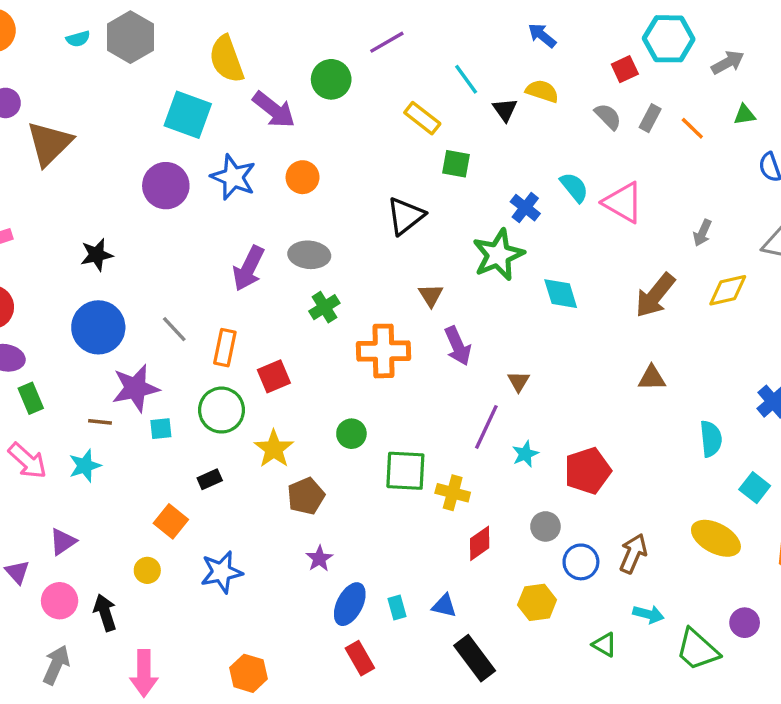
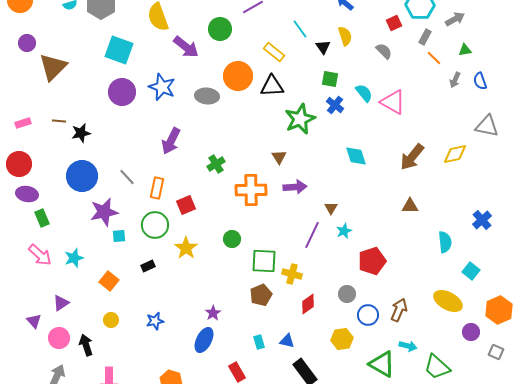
yellow semicircle: (542, 91) -> (345, 36), turned 54
cyan square: (188, 115) -> (119, 50), moved
gray rectangle: (650, 118) -> (425, 37), moved
green square: (456, 164) -> (330, 79), moved
orange circle: (303, 177) -> (238, 76), moved, size x1.5
black triangle: (405, 216) -> (272, 86), moved, turned 35
gray arrow: (702, 233) -> (455, 80), moved
gray ellipse: (309, 255) -> (207, 96), moved
green star: (498, 255) -> (300, 119), moved
purple arrow: (458, 346) -> (295, 187), turned -70
brown line: (100, 422) -> (59, 121), moved
cyan star: (525, 454) -> (344, 231), moved
brown pentagon: (306, 496) -> (261, 295), moved
orange square: (171, 521) -> (109, 281), moved
blue star: (222, 572) -> (155, 321), size x0.7
blue ellipse: (350, 604) -> (204, 340), moved
purple circle: (745, 623) -> (471, 332), moved
green triangle: (605, 645) -> (382, 364), size x1.8

